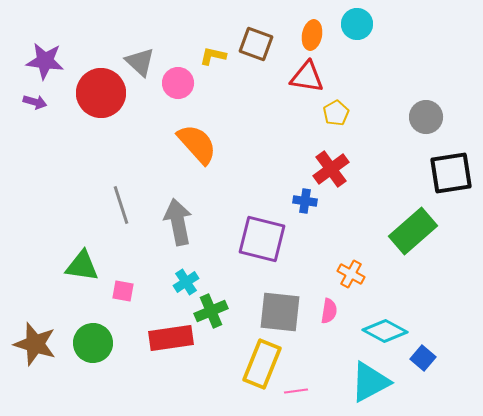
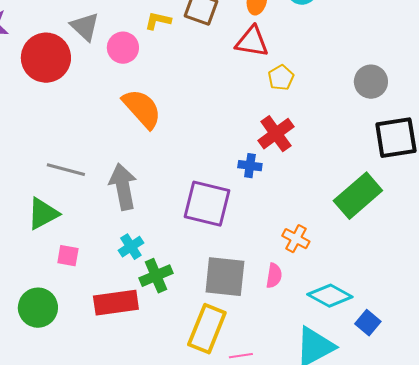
gray line: (121, 205) -> (66, 170), turned -57
green triangle: (82, 266) -> (43, 214), moved, turned -36

